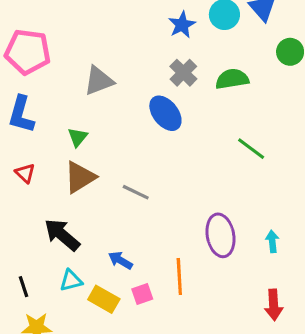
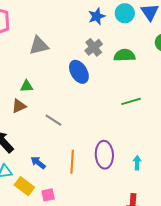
green triangle: (78, 137) -> (26, 86), moved, turned 40
green line: (251, 149) -> (131, 101), turned -60
brown triangle: (80, 177) -> (19, 106), size x0.7
orange line: (179, 277) -> (72, 162), moved
pink square: (142, 294) -> (48, 195), moved

